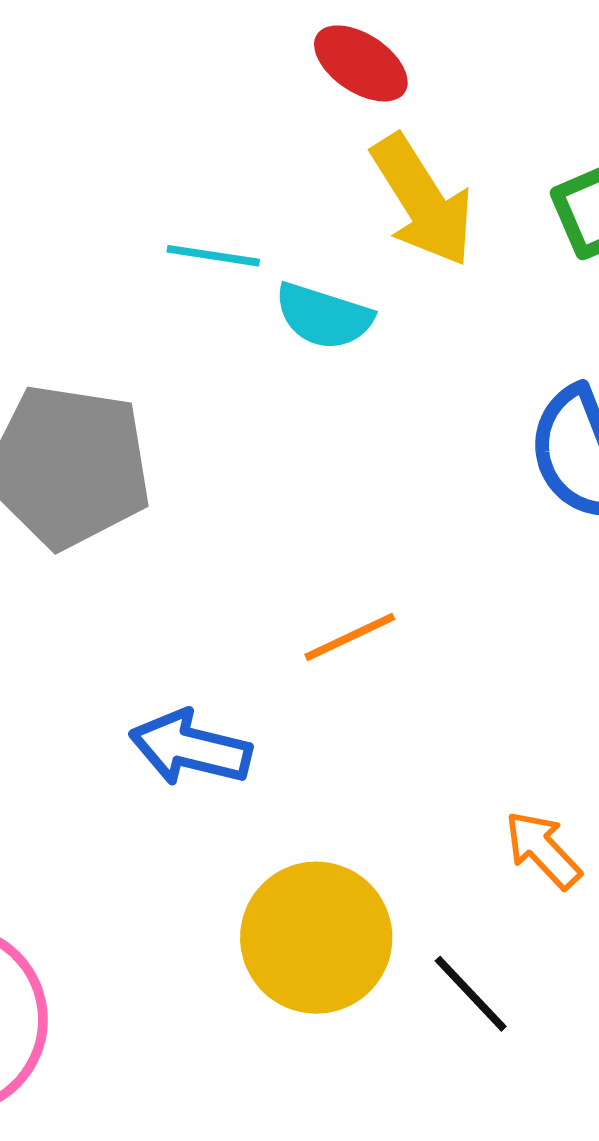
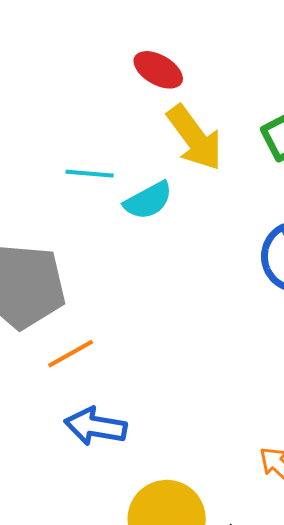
cyan semicircle: (324, 316) -> (148, 200), turned -42
orange line: (350, 637) -> (71, 354), moved

